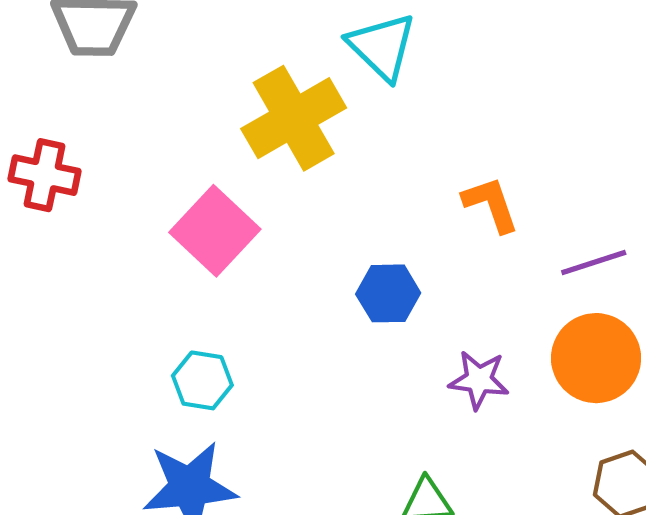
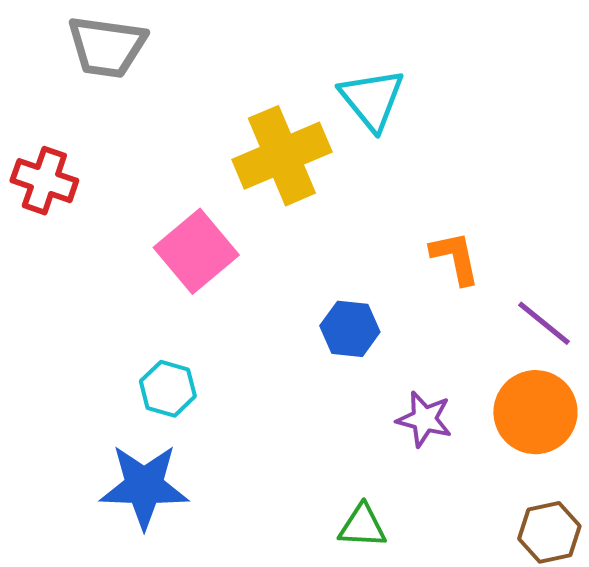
purple line: (594, 263) -> (544, 323), turned 50

